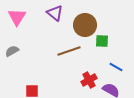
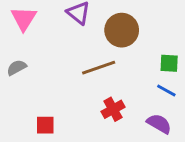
green square: (102, 41) -> (169, 63), moved
red cross: (89, 80) -> (113, 109), moved

